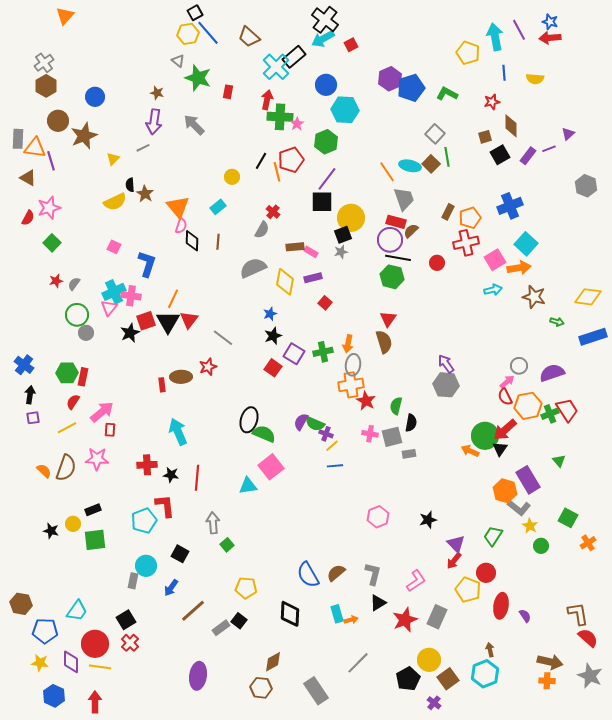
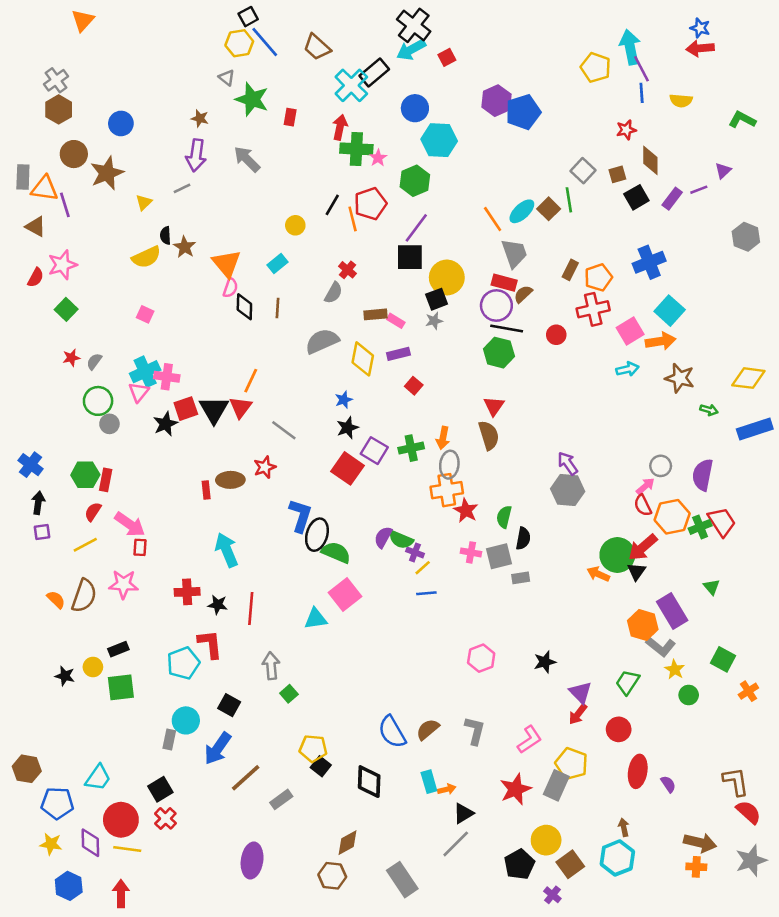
purple line: (519, 30) -> (642, 69), moved
green L-shape: (447, 94) -> (742, 120), moved
gray square: (435, 134) -> (583, 171), moved
cyan ellipse: (410, 166) -> (522, 211), turned -55
blue L-shape: (147, 264) -> (300, 516), moved
orange line: (173, 299) -> (251, 381), moved
red square: (273, 368) -> (347, 468), size x1.4
purple semicircle: (552, 373) -> (703, 475), turned -60
pink arrow: (102, 412) -> (130, 524), turned 75
blue arrow: (171, 588) -> (218, 748), size x1.5
yellow pentagon: (468, 590) -> (572, 764), moved
black triangle: (378, 603) -> (463, 813), moved
black square: (239, 621) -> (321, 766), moved
gray star: (590, 676) -> (751, 860), turned 30

